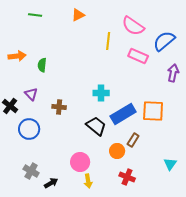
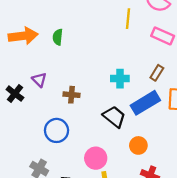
orange arrow: (17, 56) -> (23, 36), size x1.4
green semicircle: (42, 65) -> (58, 37), moved
blue circle: (29, 129) -> (57, 130), moved
brown rectangle: (133, 140) -> (157, 73), moved

